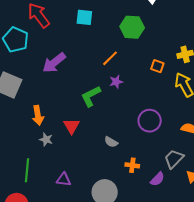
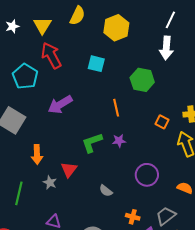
orange line: (110, 58) -> (116, 108), turned -66
purple star: (116, 82) -> (119, 141), moved
gray star: (46, 139) -> (50, 182), moved
orange cross: (132, 165) -> (133, 217), moved
green line: (27, 170) -> (19, 193), moved

